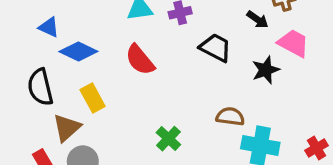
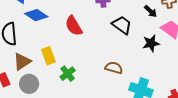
yellow rectangle: (93, 98) -> (48, 56), moved
brown semicircle: (230, 117) -> (114, 68), moved
green cross: (168, 139) -> (68, 74), moved

